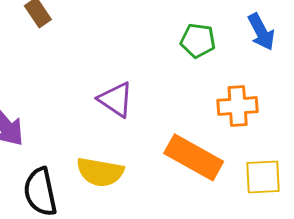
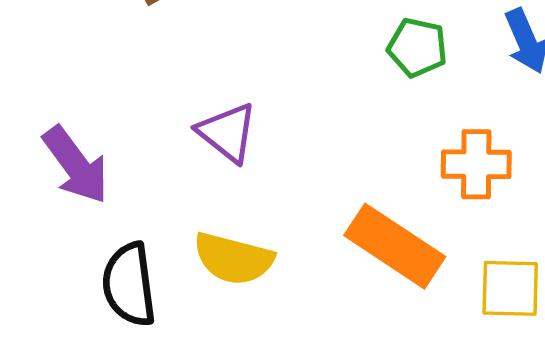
purple triangle: (116, 100) -> (227, 132), moved

